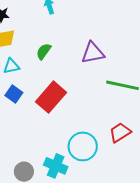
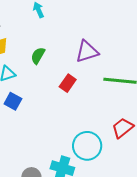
red rectangle: (51, 97) -> (68, 83), moved, size x0.6

